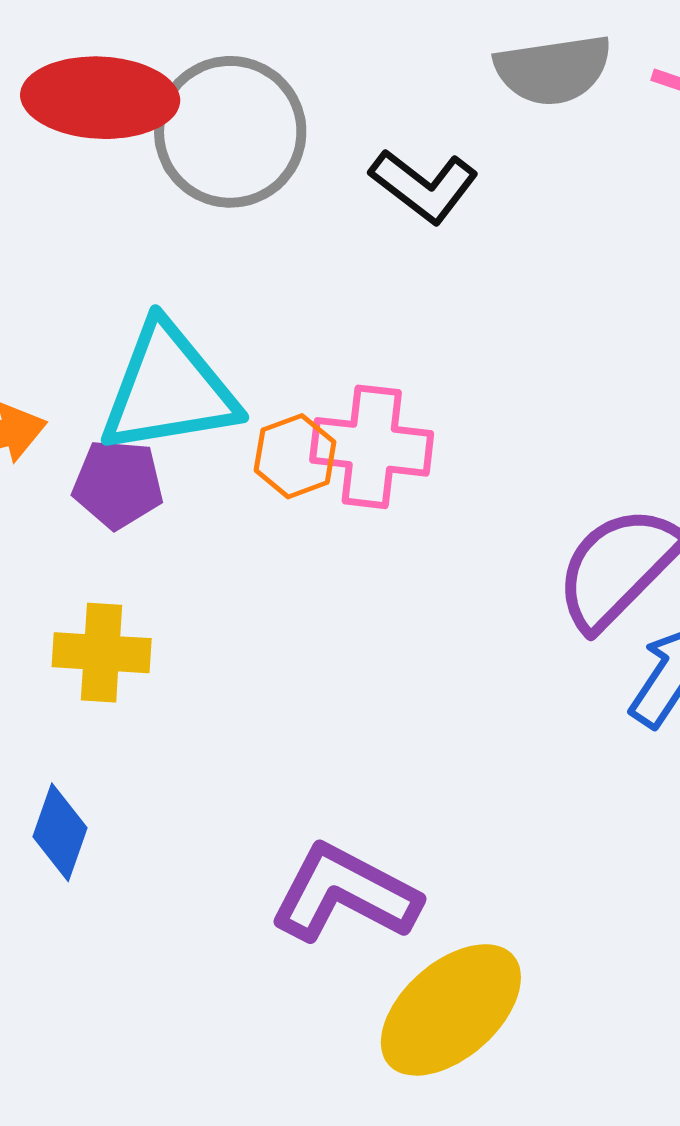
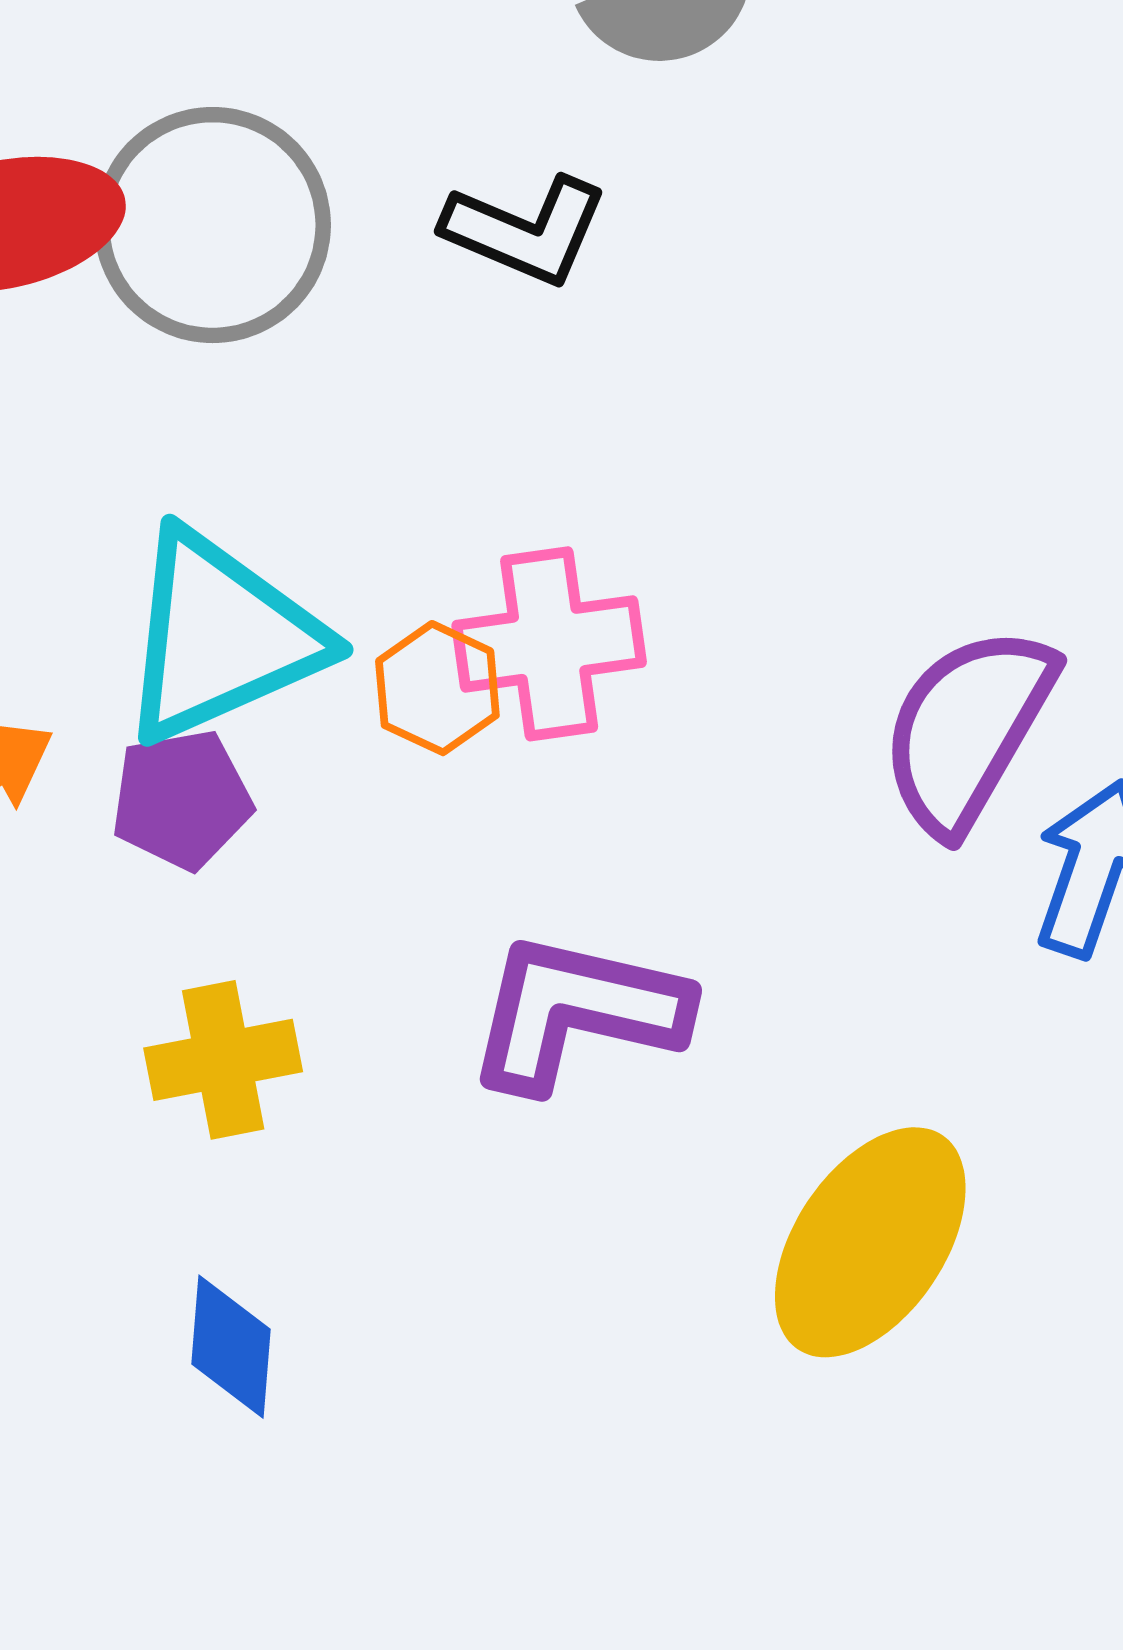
purple L-shape: (345, 894) -> (577, 1012), moved
yellow ellipse: (451, 1010) -> (870, 1242), moved

